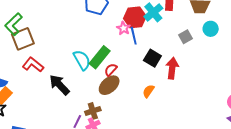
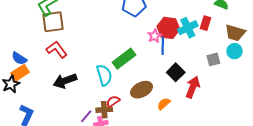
cyan circle: (211, 29) -> (235, 51), moved
cyan semicircle: (82, 60) -> (104, 75), moved
red semicircle: (111, 70) -> (113, 101), moved
black arrow: (59, 85) -> (65, 81), moved, turned -80
brown ellipse: (109, 85) -> (142, 90), moved

